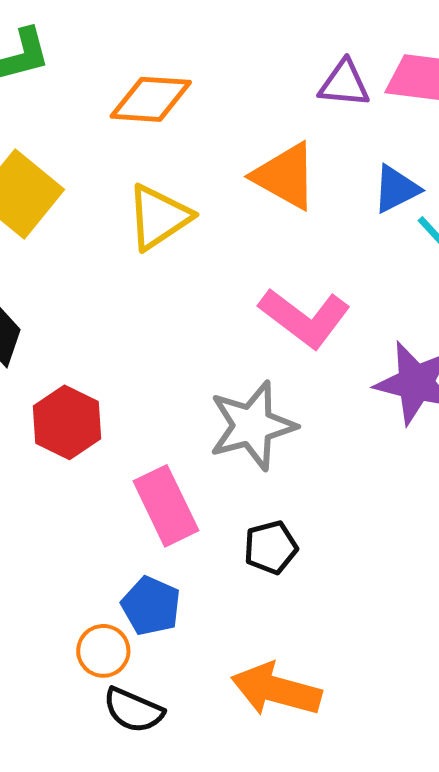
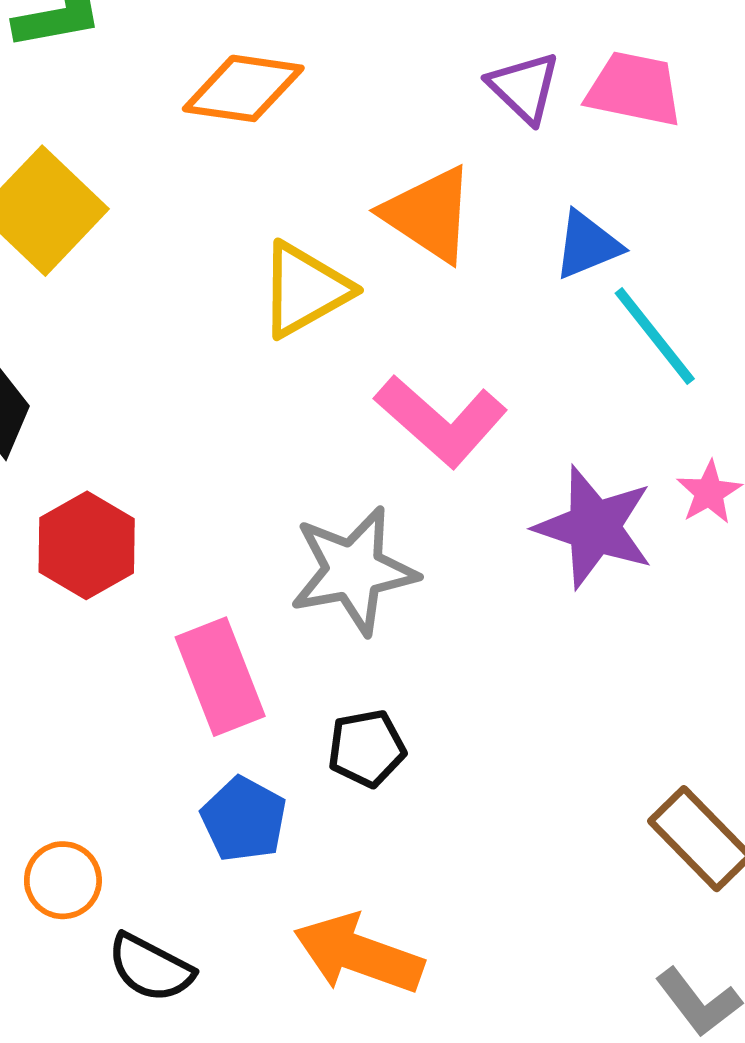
purple triangle: (344, 84) -> (524, 87), turned 34
yellow triangle: (159, 217) -> (305, 290), moved
blue pentagon: (151, 606) -> (244, 819), moved
orange circle: (103, 651) -> (63, 880), moved

